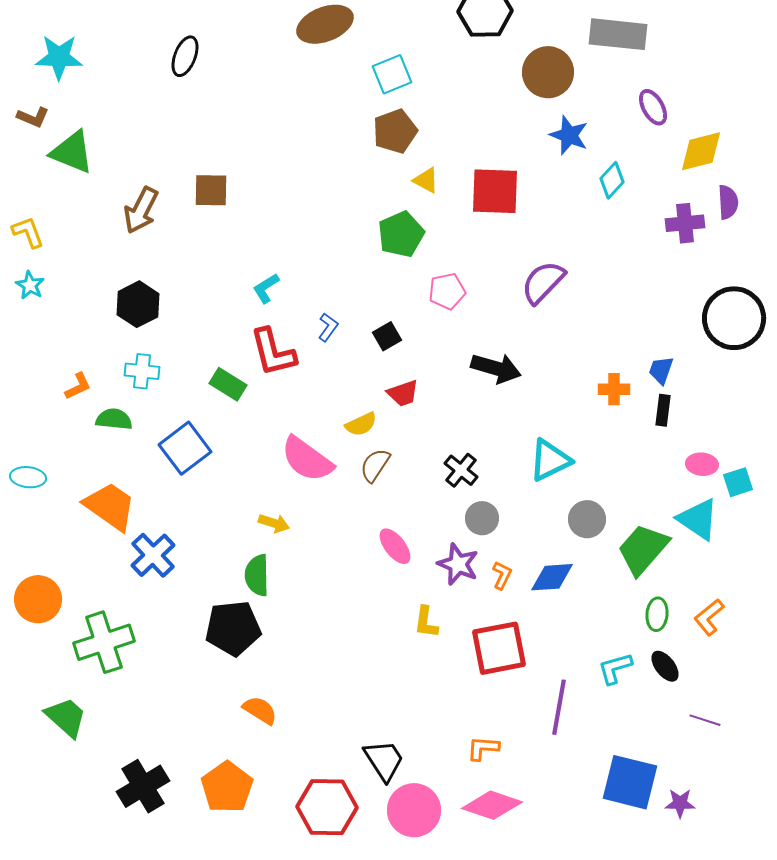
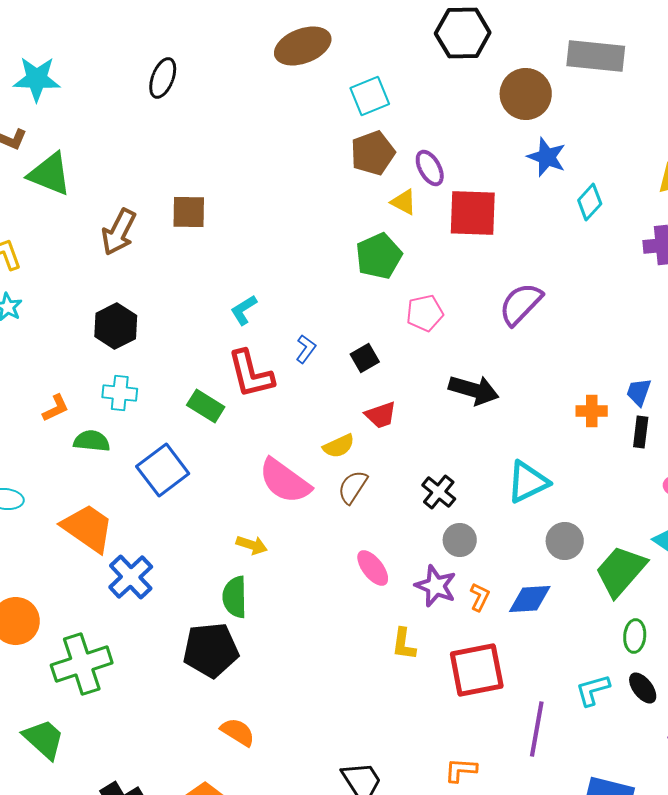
purple ellipse: (653, 107) -> (430, 168), moved

